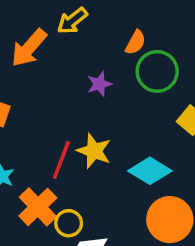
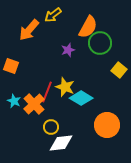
orange semicircle: (135, 42) -> (88, 27), size x1.6
cyan diamond: (150, 171) -> (81, 98), moved
orange cross: (38, 207) -> (34, 104), moved

